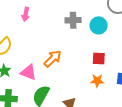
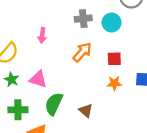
pink arrow: (26, 14) -> (42, 35), moved
orange arrow: (53, 59) -> (82, 52), moved

